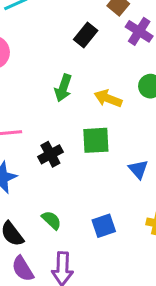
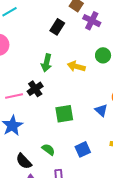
green square: (96, 140) -> (64, 114), moved
black cross: (50, 154) -> (35, 89), moved

